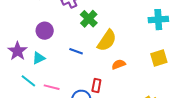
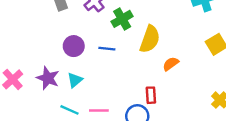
green cross: (89, 19) -> (122, 19), turned 30
blue line: (76, 51) -> (107, 49), moved

